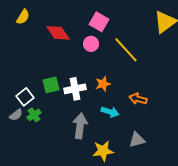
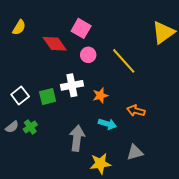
pink square: (99, 22) -> (81, 28), moved
white cross: (75, 89) -> (72, 85), moved
white square: (25, 97) -> (20, 95), moved

